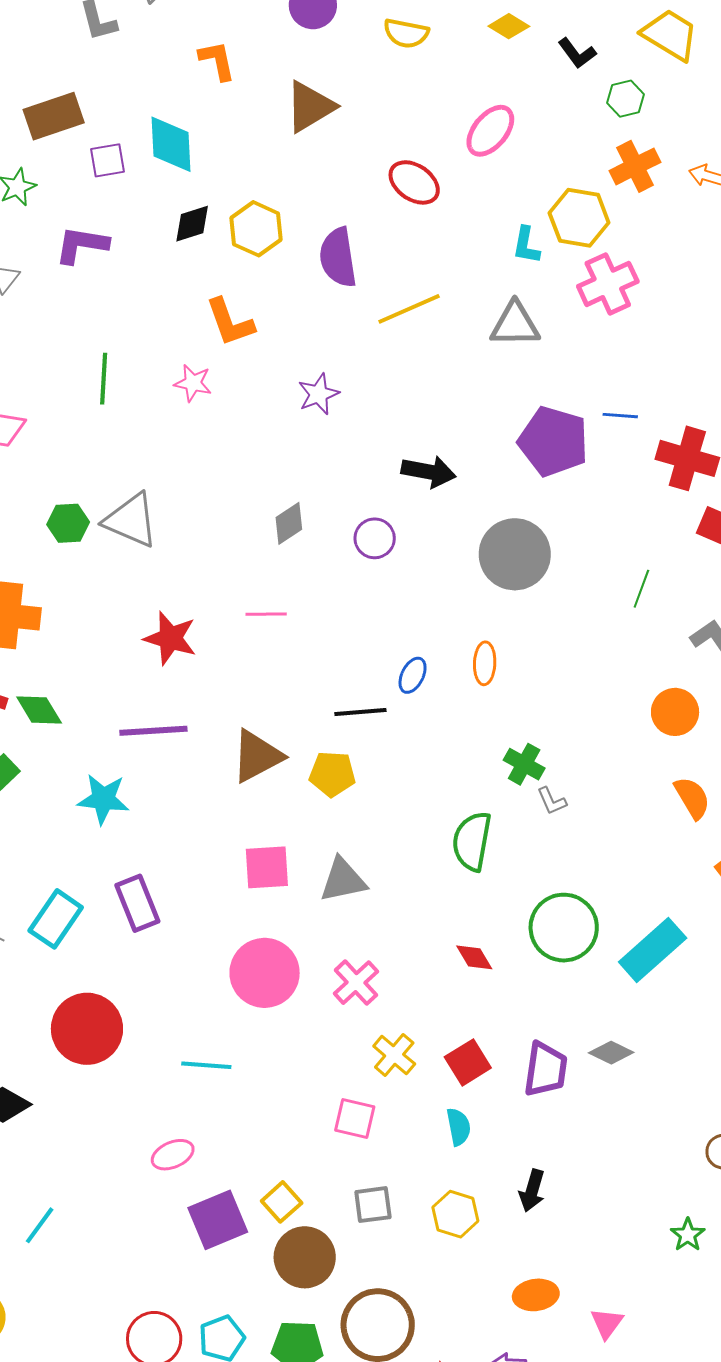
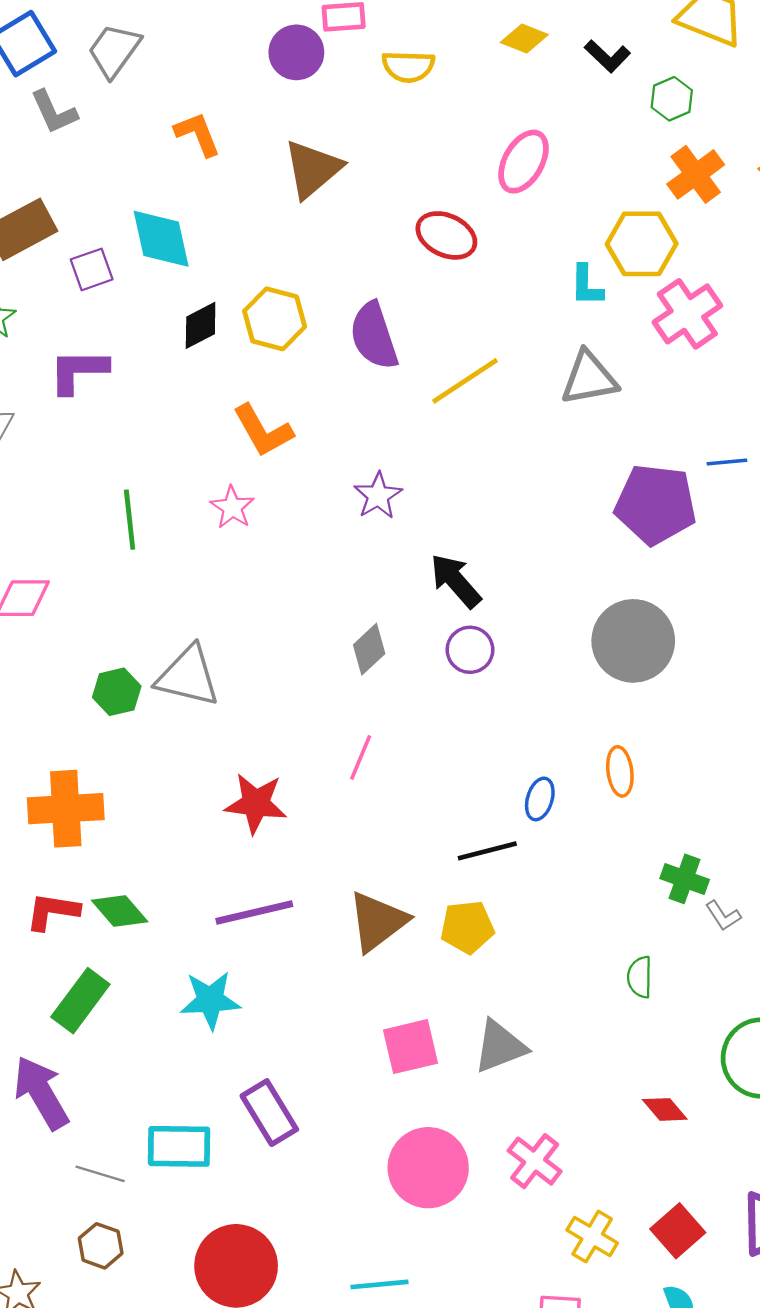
pink star: (193, 383) -> (232, 507), turned 30
black arrow: (429, 472) -> (456, 581), moved, turned -132
pink line: (266, 614) -> (361, 757), turned -57
green semicircle: (472, 841) -> (640, 977), size x0.6
cyan rectangle: (56, 919) -> (179, 1146), turned 66

